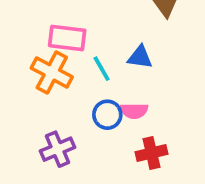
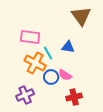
orange cross: (52, 72) -> (35, 63), moved
pink semicircle: (134, 111) -> (65, 75), turned 32

